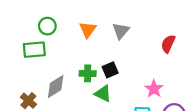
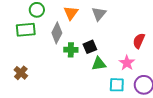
red semicircle: (168, 44) -> (139, 41), moved
gray diamond: (56, 86) -> (57, 33), moved, turned -30
green triangle: (103, 94) -> (99, 64), moved, turned -35

